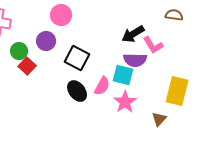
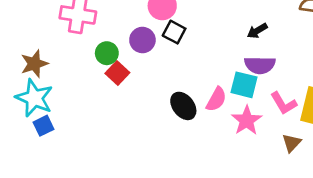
black arrow: (133, 34) -> (257, 31), size x0.7
pink L-shape: (153, 45) -> (284, 103), moved
black square: (77, 58) -> (174, 32), moved, size x0.7

